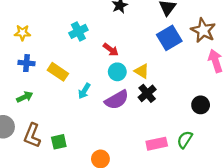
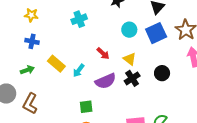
red arrow: (111, 50) -> (103, 53), moved
yellow rectangle: (58, 72) -> (56, 64), moved
cyan circle: (117, 72) -> (129, 30), moved
black circle: (201, 105) -> (162, 73), moved
green square: (59, 142) -> (86, 107), moved

